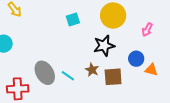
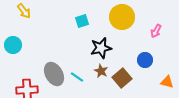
black star: (104, 46) -> (101, 48), moved
orange triangle: (151, 70) -> (167, 82), moved
brown square: (113, 77) -> (122, 78), turned -36

